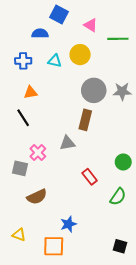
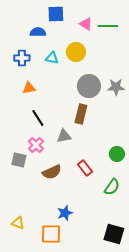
blue square: (59, 15) -> (56, 14), turned -30
green line: (118, 39) -> (108, 26), moved
black line: (23, 118) -> (38, 118), moved
brown semicircle: (37, 197) -> (52, 172), moved
black square: (120, 246) -> (114, 234), size x1.5

